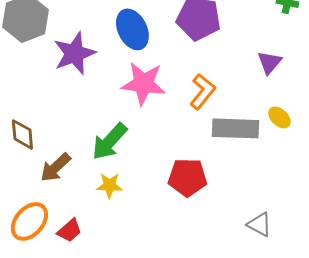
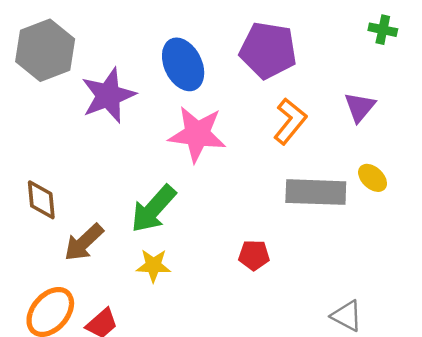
orange L-shape: (202, 91) -> (290, 121), moved
red pentagon: (187, 177) -> (254, 255), size x0.6

